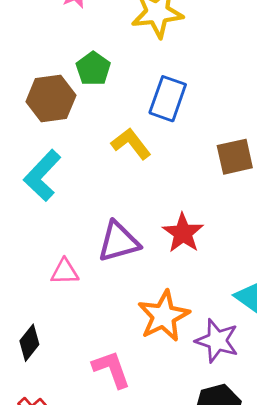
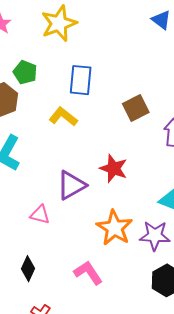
pink triangle: (65, 272) -> (40, 215), turned 30

